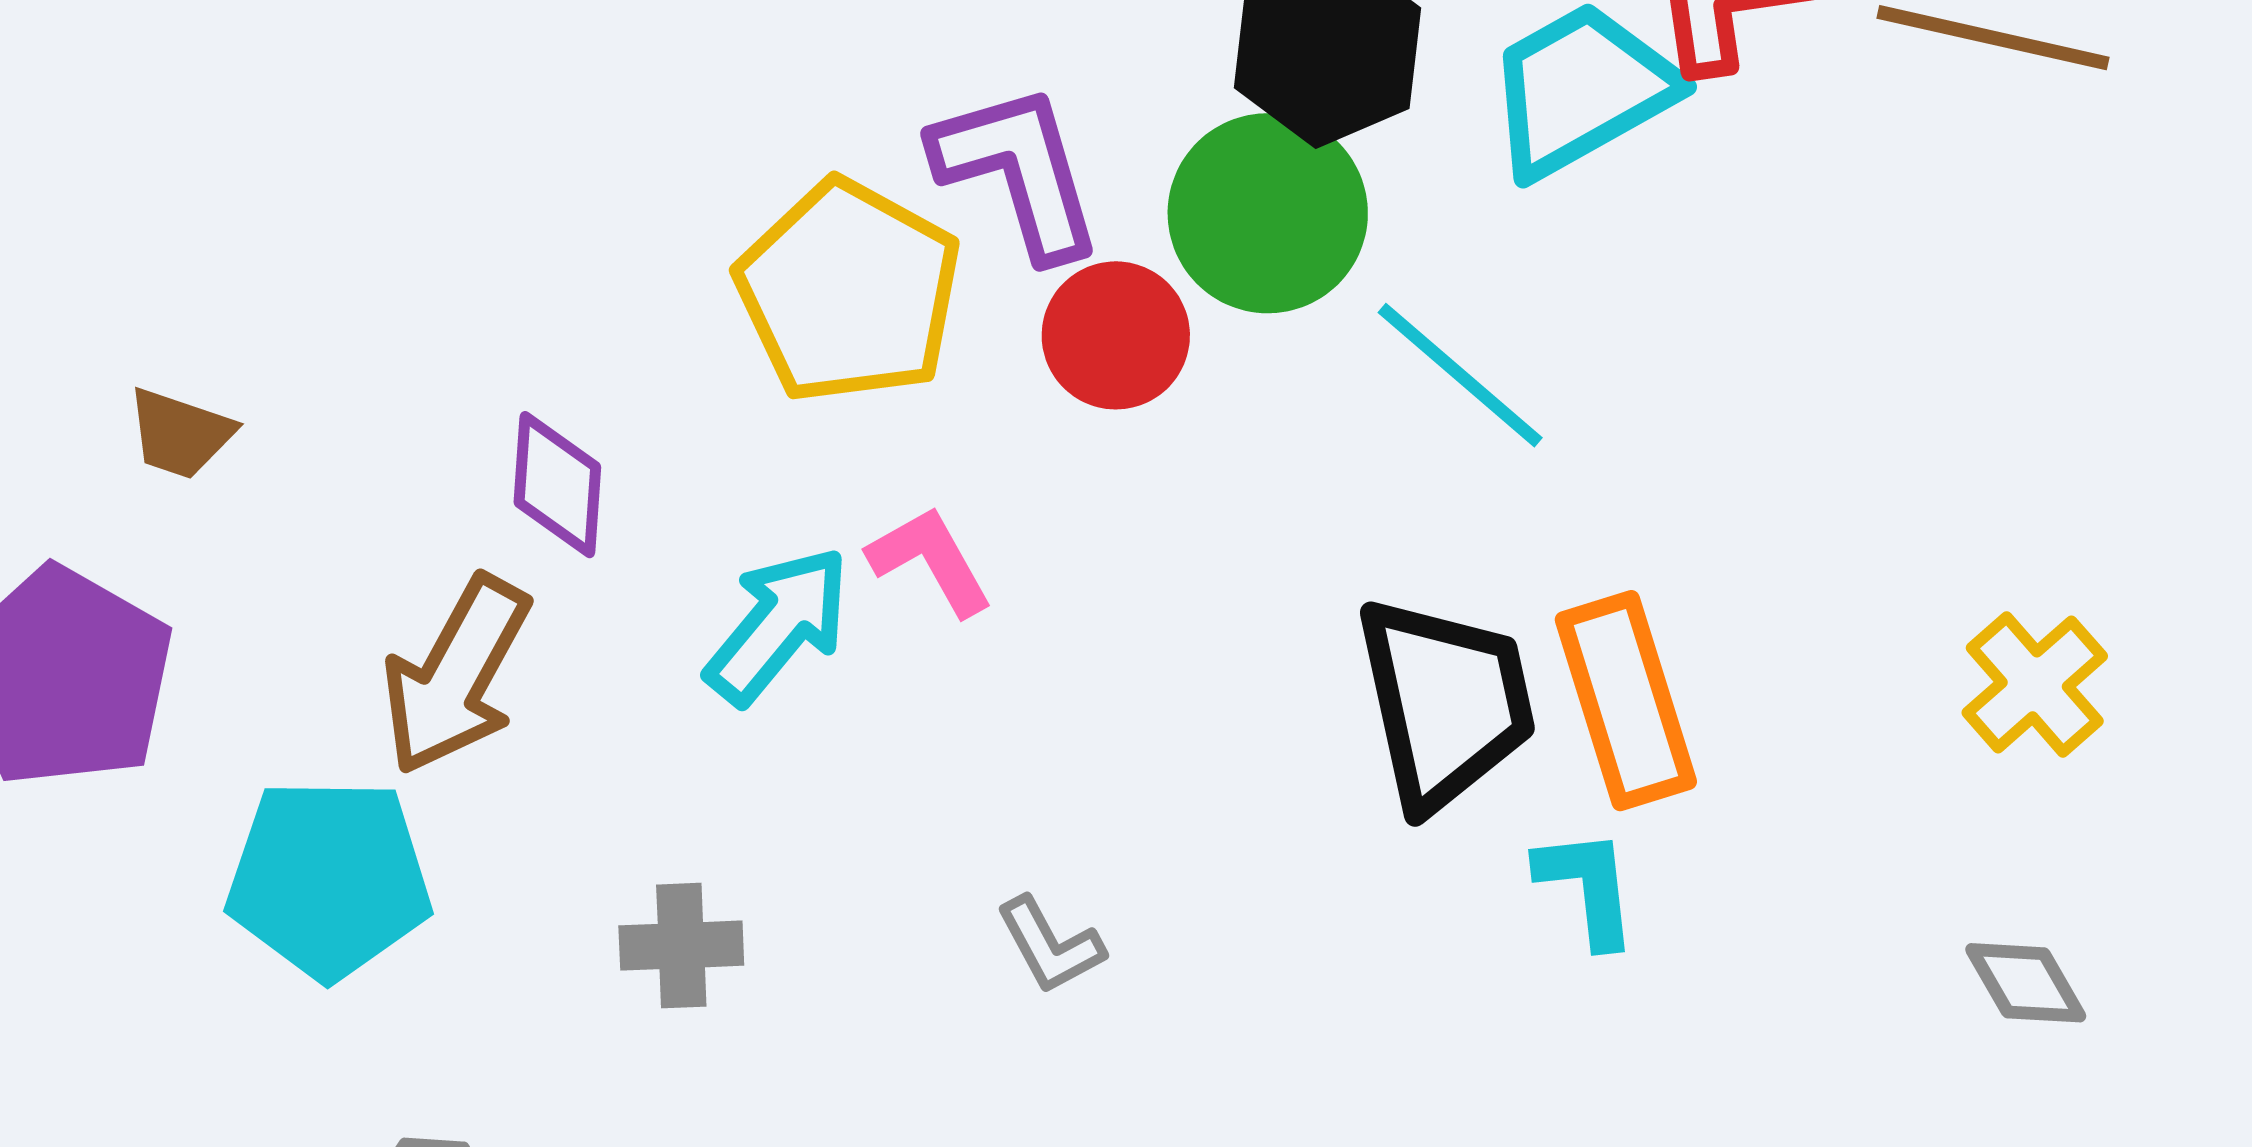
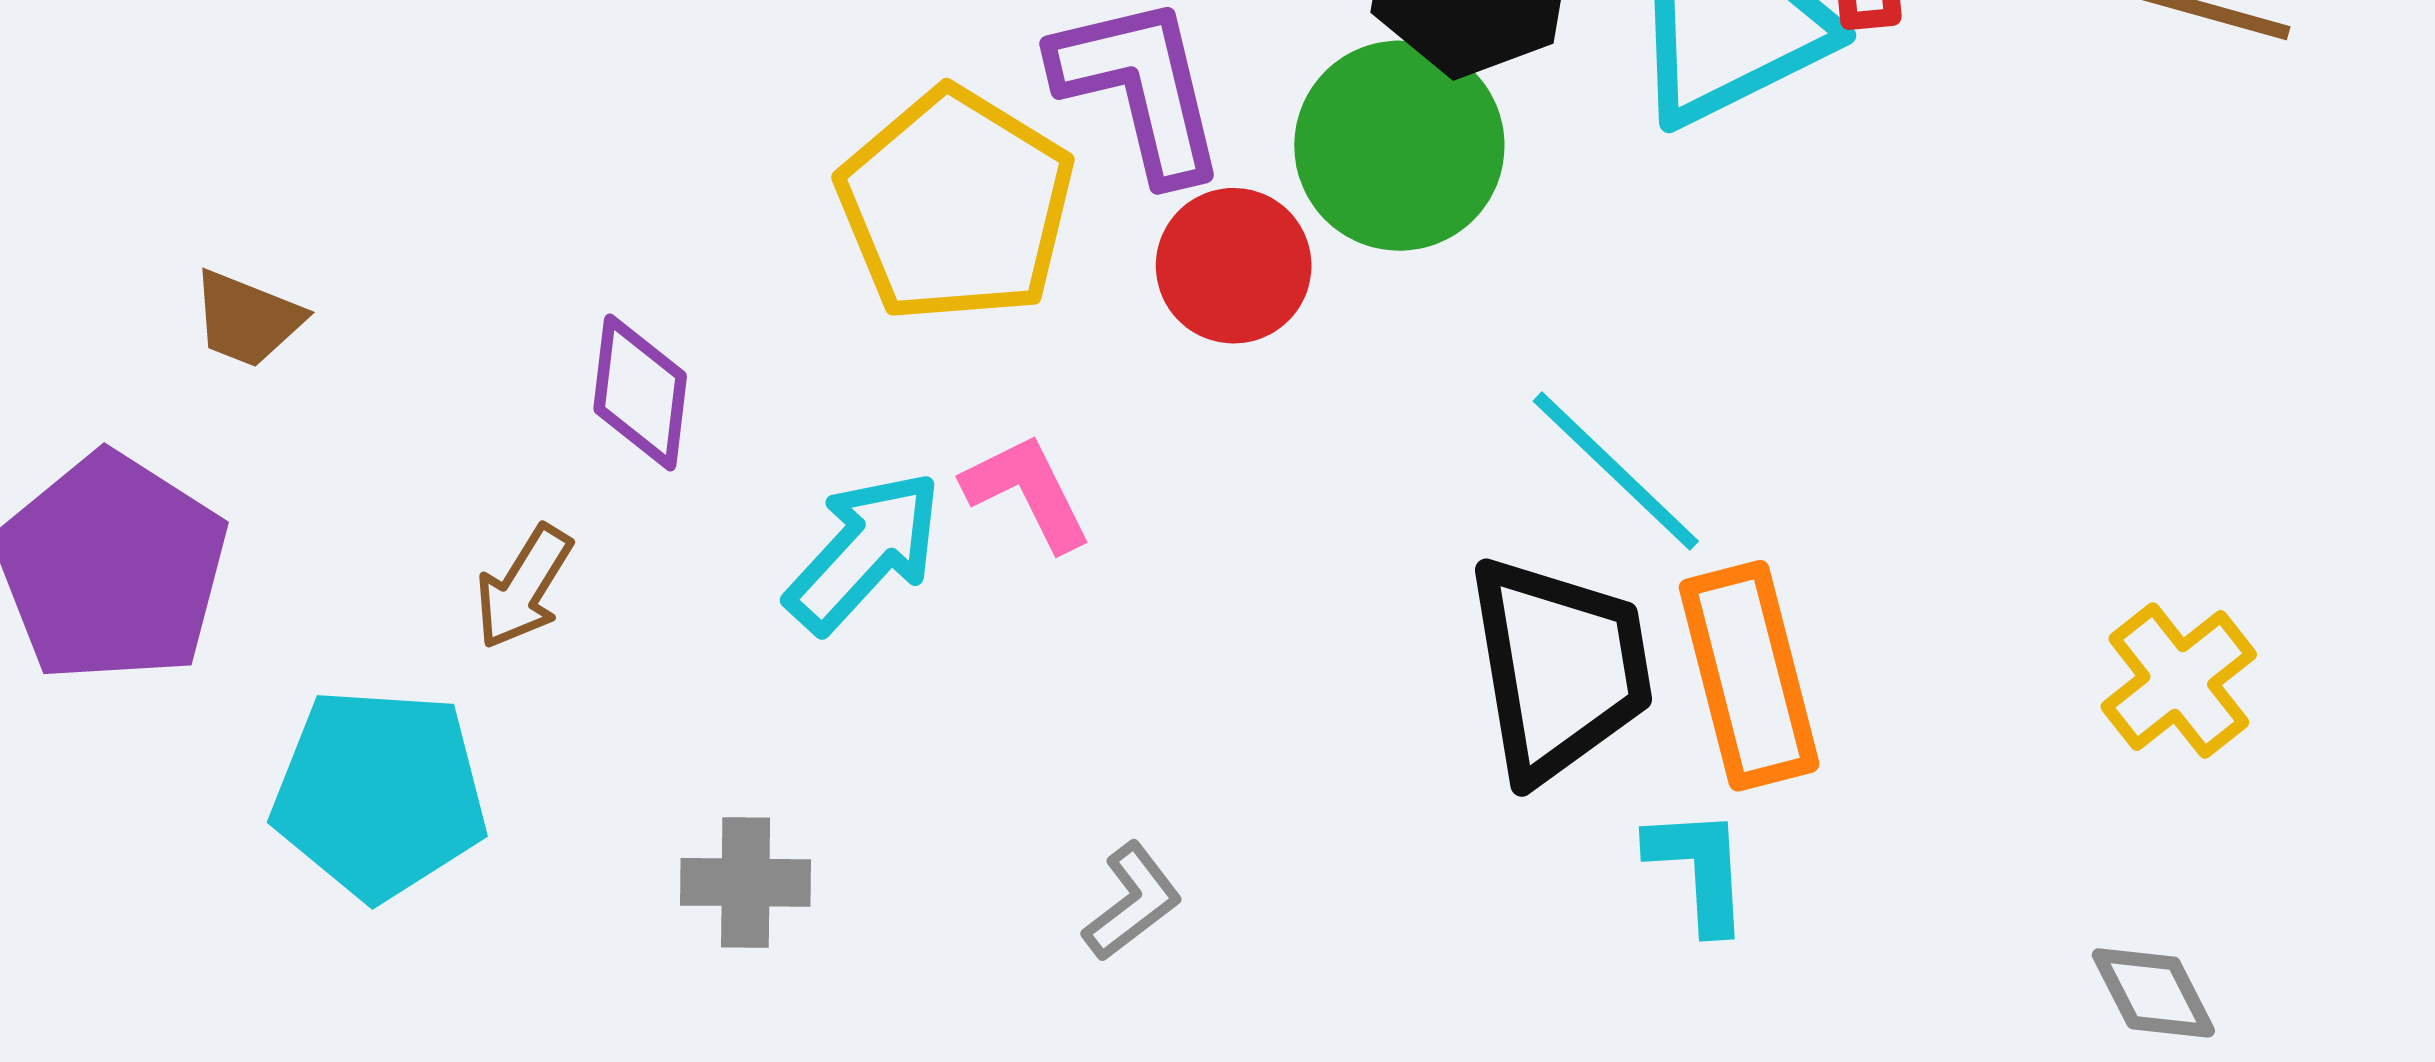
cyan line: (1460, 375) -> (1616, 471), moved
brown arrow: (456, 675) -> (524, 587), size x0.6
gray L-shape: (1050, 945) -> (1132, 902), turned -102

